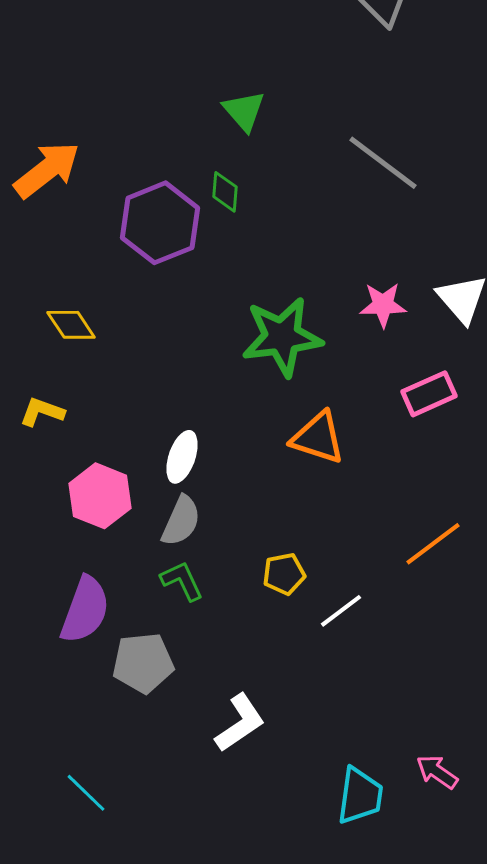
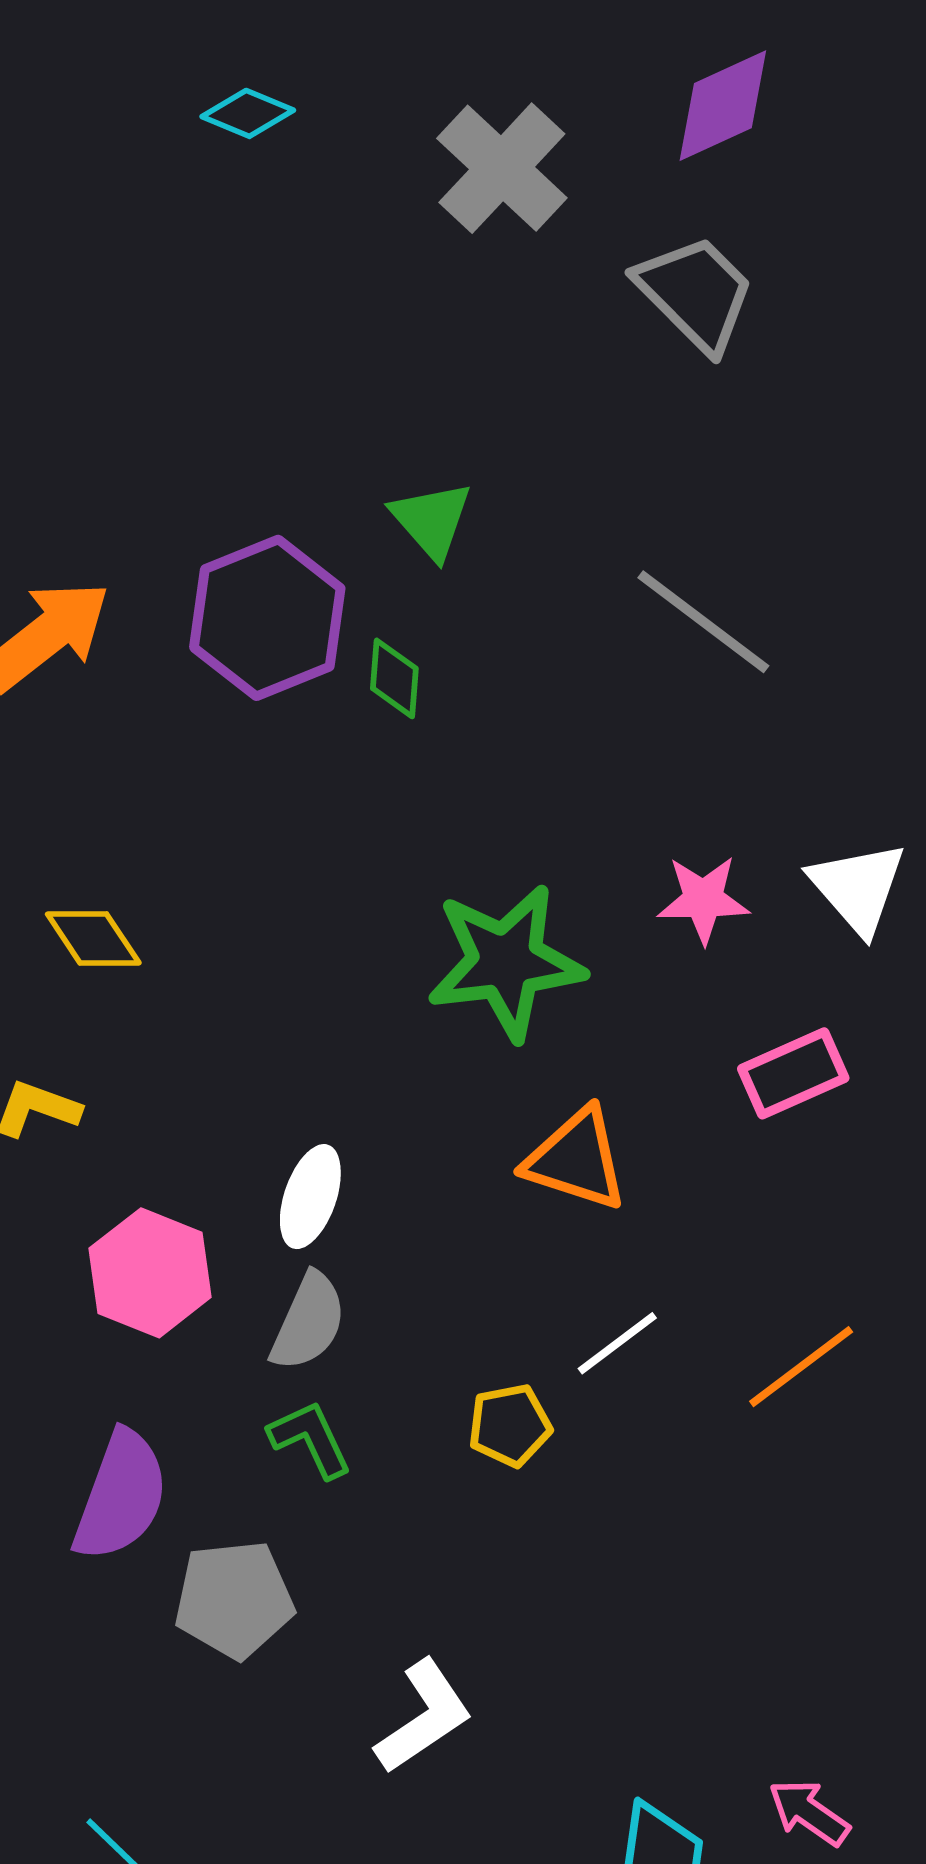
purple hexagon: (160, 223) -> (267, 618), moved
white line: (341, 611) -> (617, 1343), moved

